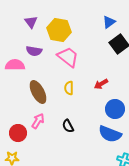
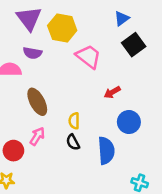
purple triangle: (31, 22) -> (29, 18), size x1.6
pink trapezoid: (68, 57) -> (88, 57), moved
yellow semicircle: (69, 88) -> (74, 121), moved
blue semicircle: (110, 134) -> (106, 151), moved, turned -115

